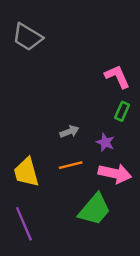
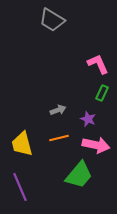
gray trapezoid: (28, 37) -> (52, 20), moved

